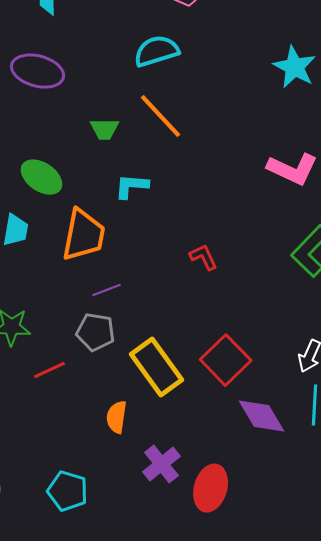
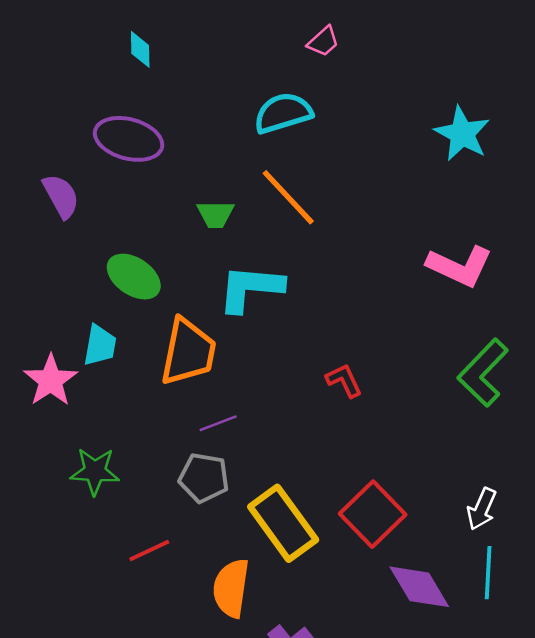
cyan L-shape: (132, 186) -> (251, 288), size x1.5
red line: (50, 370) -> (149, 550), moved
orange semicircle: (117, 417) -> (231, 588), size x1.4

